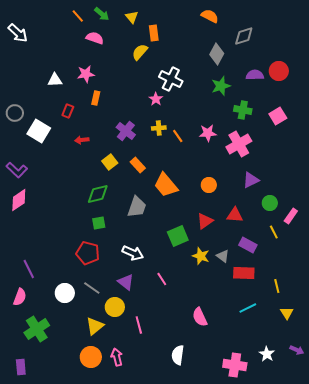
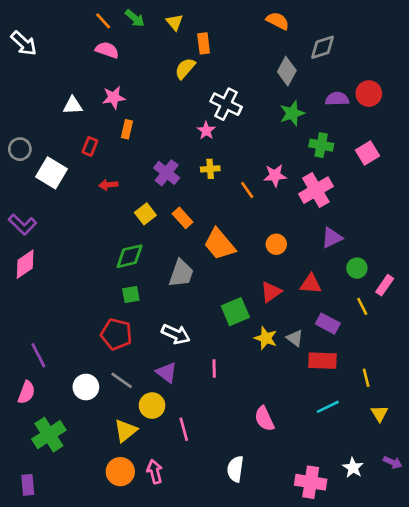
pink semicircle: (95, 38) -> (107, 50), moved
orange line: (178, 136) -> (247, 190), moved
pink line: (162, 279) -> (214, 369), turned 32

